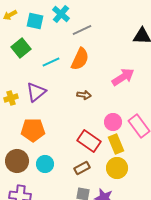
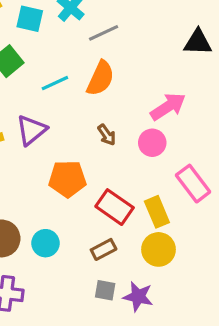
brown arrow: (84, 95) -> (107, 135), turned 48
pink circle: (113, 122) -> (152, 143), moved
orange pentagon: (33, 130) -> (67, 179), moved

